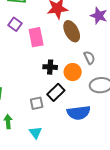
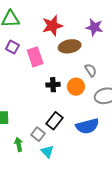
brown ellipse: (72, 31) -> (70, 46), turned -65
black rectangle: (56, 92) -> (55, 121), moved
gray square: (37, 103) -> (38, 134), moved, turned -32

